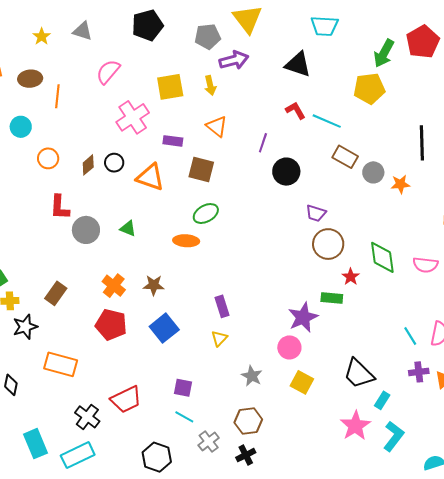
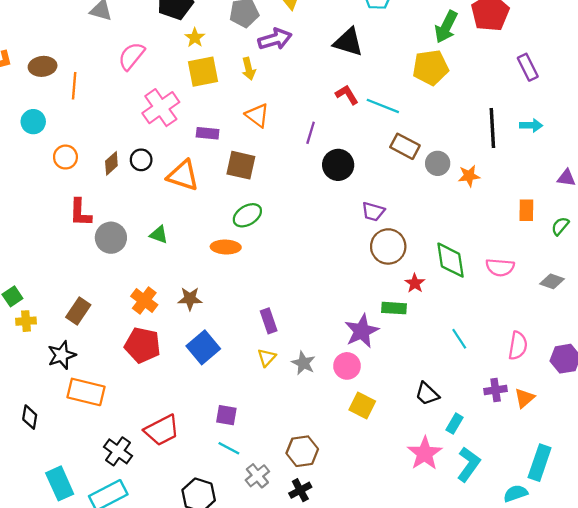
yellow star: (42, 36) -> (195, 38), moved
black star: (25, 327) -> (62, 355), moved
cyan line: (410, 336) -> (459, 339), moved
black trapezoid: (359, 374) -> (427, 394), size x0.7
gray star: (252, 376) -> (303, 363), moved

